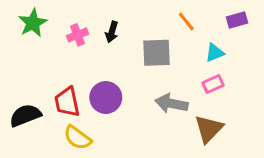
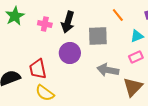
black arrow: (112, 32) -> (68, 22), size x1.5
pink cross: (77, 35) -> (45, 24), turned 32
purple circle: (106, 97) -> (70, 53), moved

